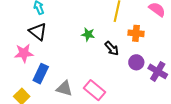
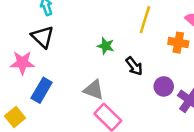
orange cross: (136, 33) -> (178, 43), moved
gray triangle: (64, 88) -> (94, 90), moved

